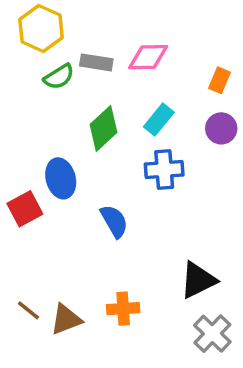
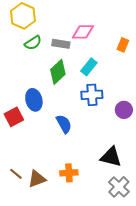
gray rectangle: (96, 62) -> (61, 44), moved
purple circle: (221, 128) -> (124, 110), moved
black triangle: (198, 280) -> (111, 157), turned 40

